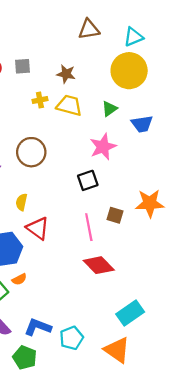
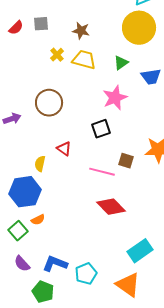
yellow cross: (40, 100) -> (57, 55), turned -32
yellow semicircle: (21, 202) -> (40, 164), moved
pink line: (89, 227) -> (102, 172), turned -65
red triangle: (38, 228) -> (64, 149), moved, size x0.7

